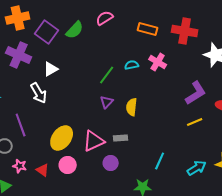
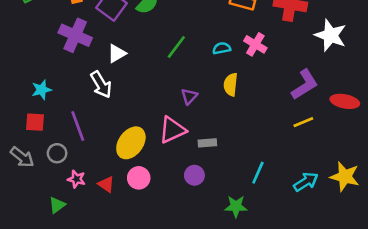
green line: (107, 75) -> (176, 47), moved
yellow semicircle: (132, 107) -> (231, 85), moved
pink triangle: (94, 141) -> (172, 130), moved

